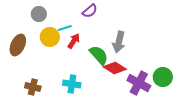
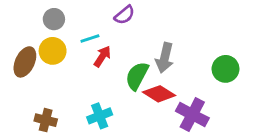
yellow circle: (50, 37) -> (53, 51), moved
green semicircle: (99, 55) -> (137, 76), turned -110
green circle: (163, 77) -> (226, 69), moved
cyan cross: (72, 84) -> (100, 116), turned -30

